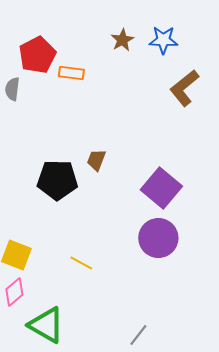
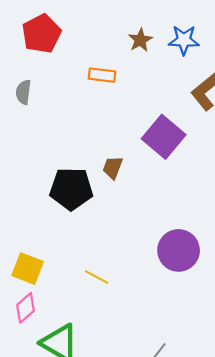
red pentagon: (37, 55) -> (41, 34), moved
orange rectangle: (71, 73) -> (102, 75), moved
purple square: (161, 188) -> (164, 137), moved

